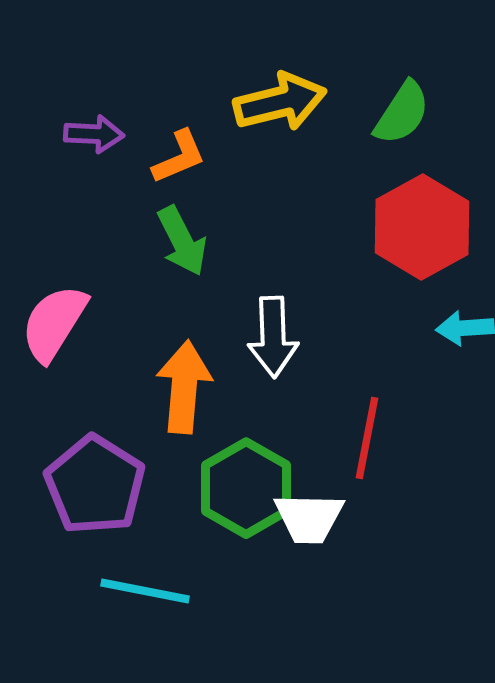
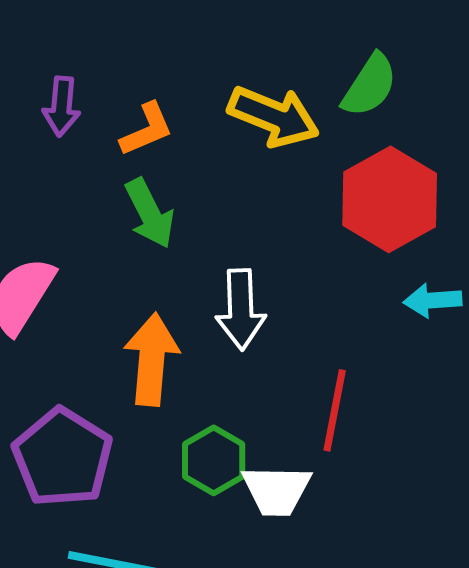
yellow arrow: (280, 102) -> (274, 116), moved, turned 36
purple arrow: (94, 134) -> (62, 106), turned 92
green hexagon: (246, 488) -> (214, 460), size x0.7

